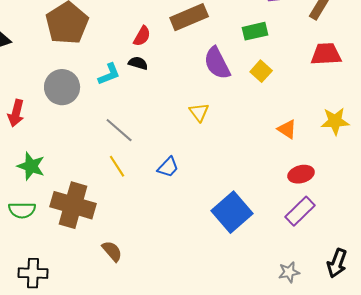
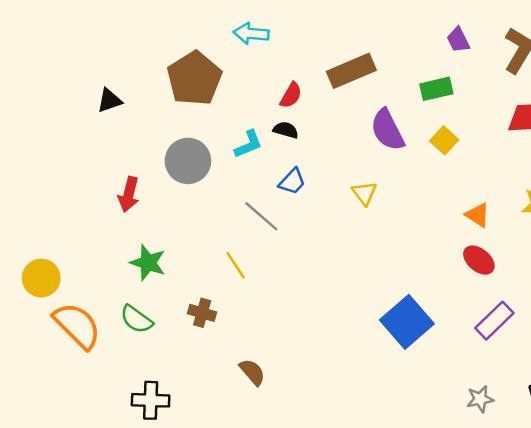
yellow line: (117, 166) -> (236, 265), moved
blue trapezoid: (168, 167) -> (292, 182), moved
red ellipse: (301, 174) -> (479, 260), moved, turned 55
brown cross: (73, 205) -> (202, 313), size x0.5
green semicircle: (22, 210) -> (136, 319), turned 36

